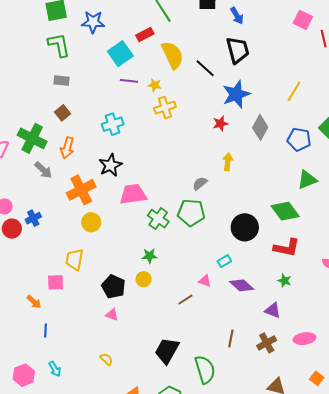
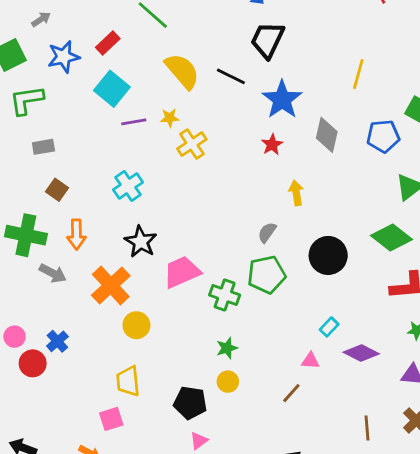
red rectangle: (145, 35) -> (108, 43), moved
green L-shape: (59, 45) -> (27, 100), turned -72
black trapezoid: (238, 50) -> (267, 40), turned -124
black circle: (245, 227) -> (328, 255), moved
pink triangle: (112, 315) -> (199, 441), turned -40

